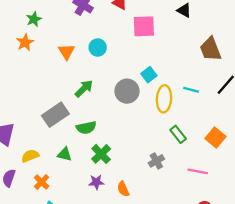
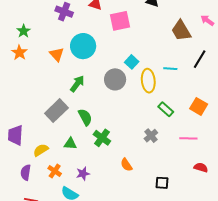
cyan circle: (98, 47) -> (83, 46), size x1.6
green semicircle: (86, 128) -> (85, 117), turned -96
purple star: (96, 182) -> (83, 174), moved

